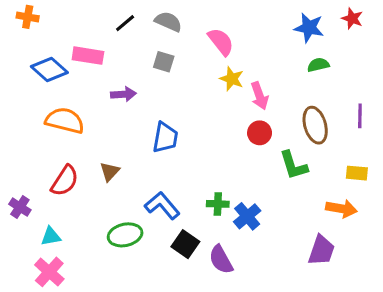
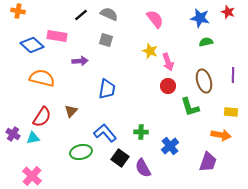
pink semicircle: (221, 42) -> (155, 19), moved
blue cross: (247, 216) -> (170, 146), moved
cyan triangle: (51, 236) -> (33, 138), moved

